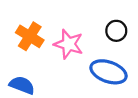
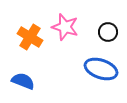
pink star: (69, 44) -> (65, 27), moved

